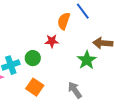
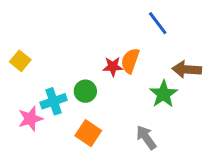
orange semicircle: (64, 21) -> (130, 61), moved

